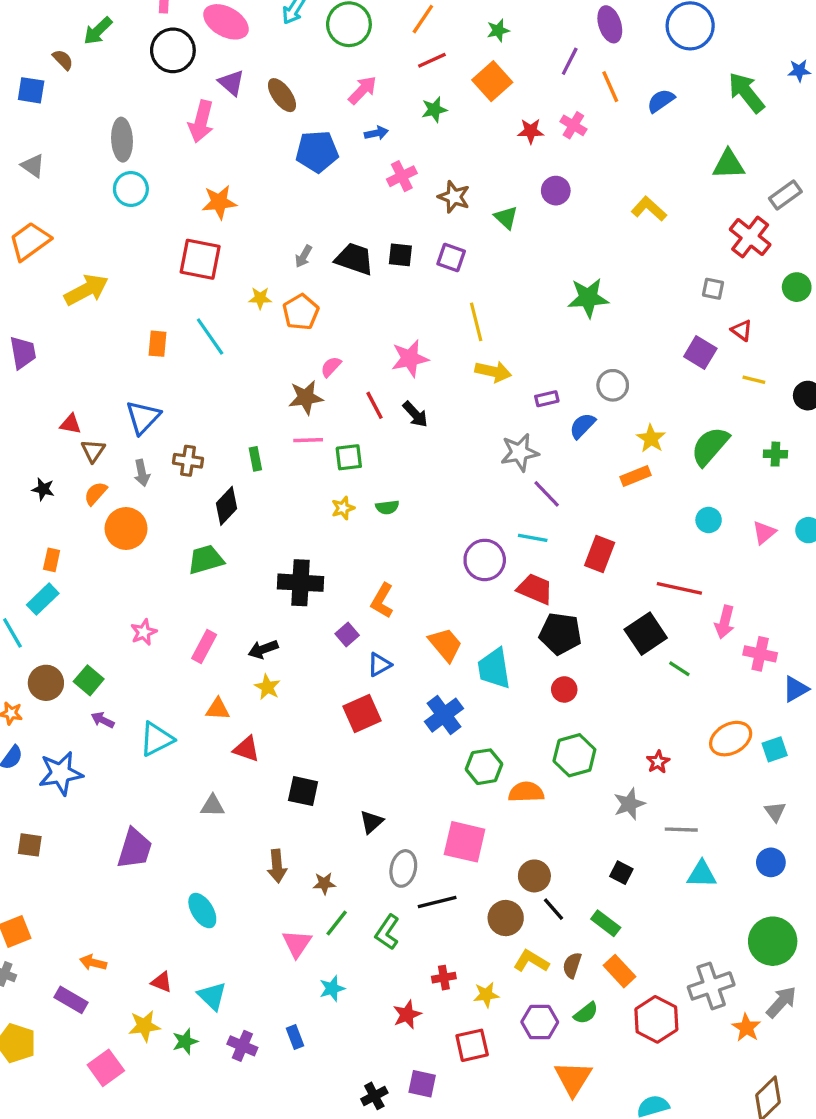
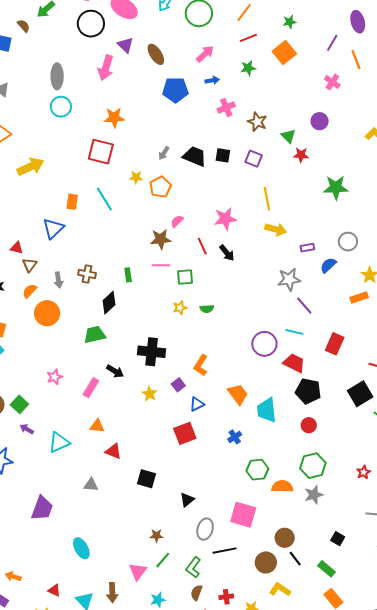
red star: (531, 131) -> (301, 155), moved
blue triangle: (143, 417) -> (53, 228), moved
black arrow: (263, 649) -> (115, 371), moved, turned -132
yellow star: (267, 687) -> (150, 394), moved
blue cross: (444, 715) -> (235, 437), size x0.6
gray star: (629, 804) -> (314, 495), moved
brown arrow: (277, 866) -> (112, 593), moved
brown semicircle: (572, 965) -> (196, 593), moved

